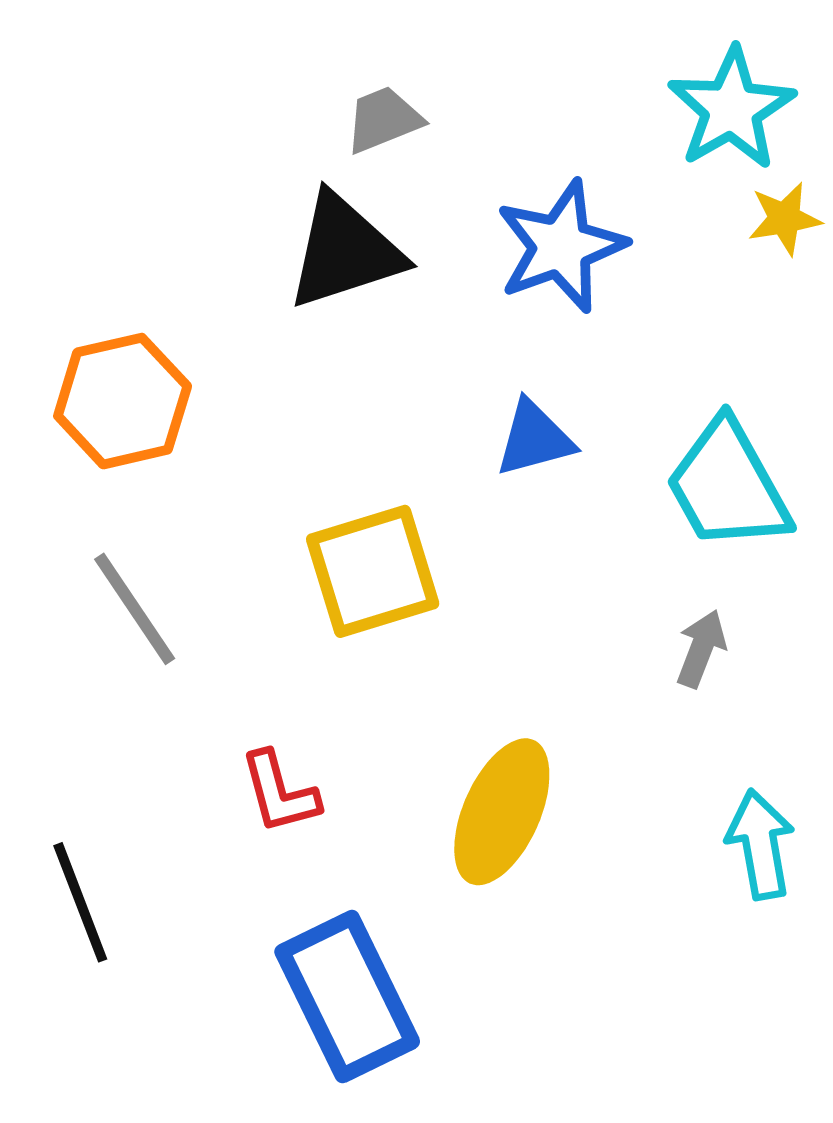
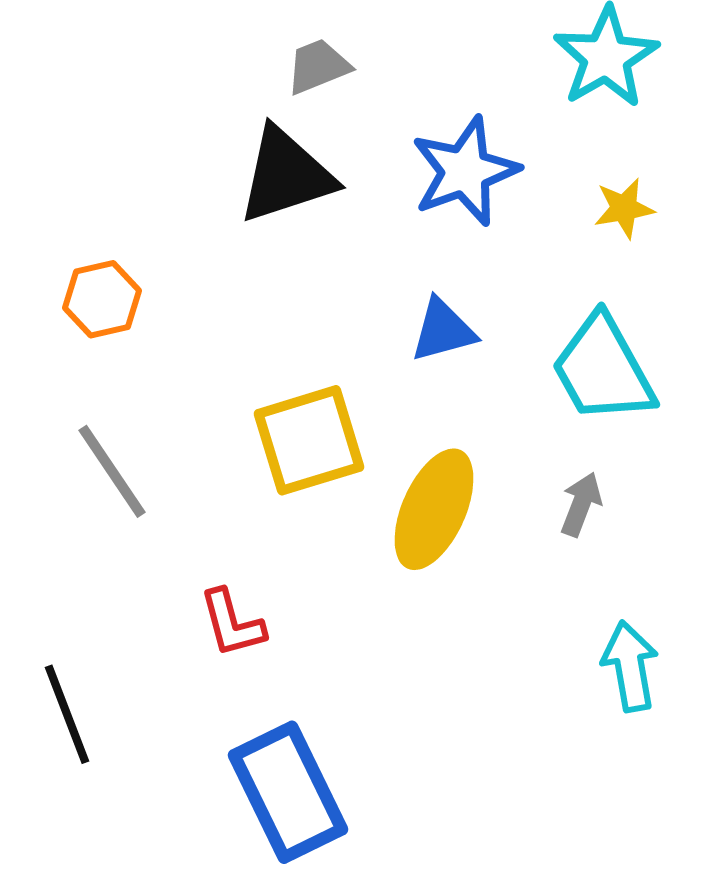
yellow star: (785, 219) -> (624, 208), moved
orange hexagon: (123, 401) -> (102, 299), size x0.7
yellow ellipse: (502, 812) -> (434, 509), moved

